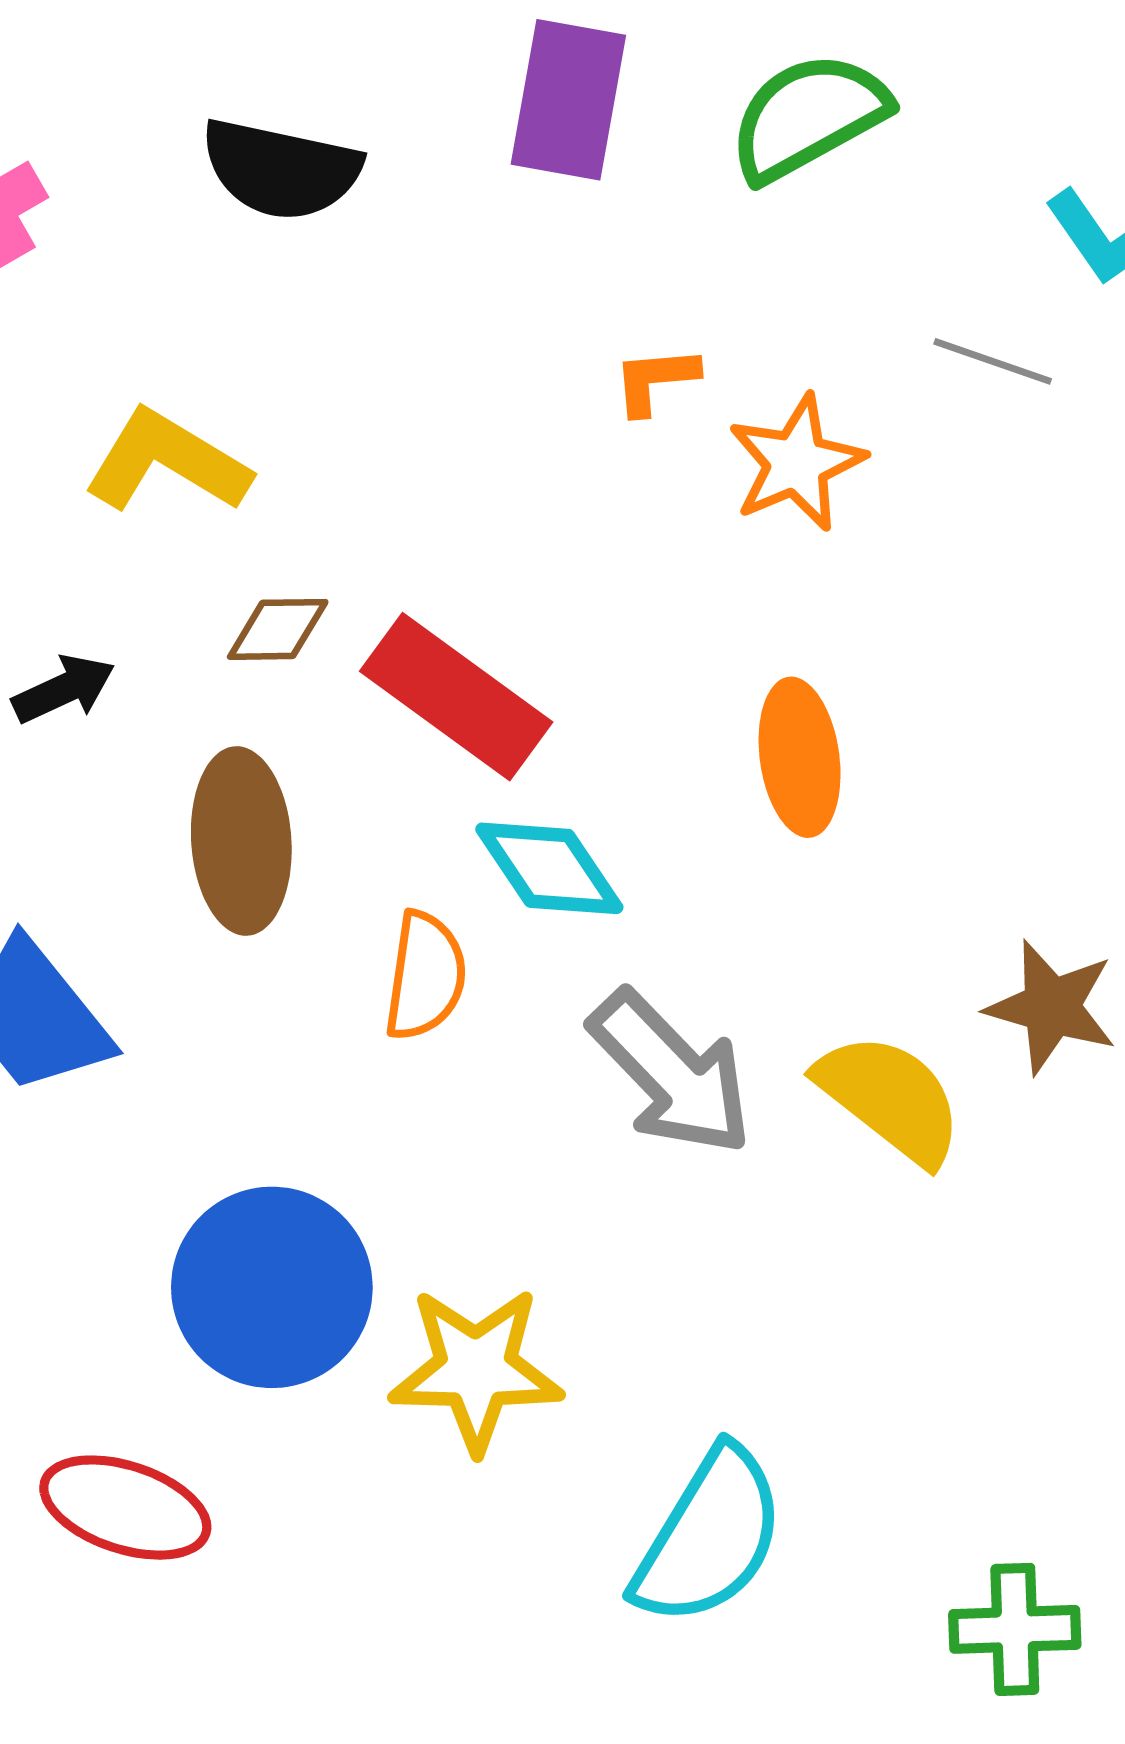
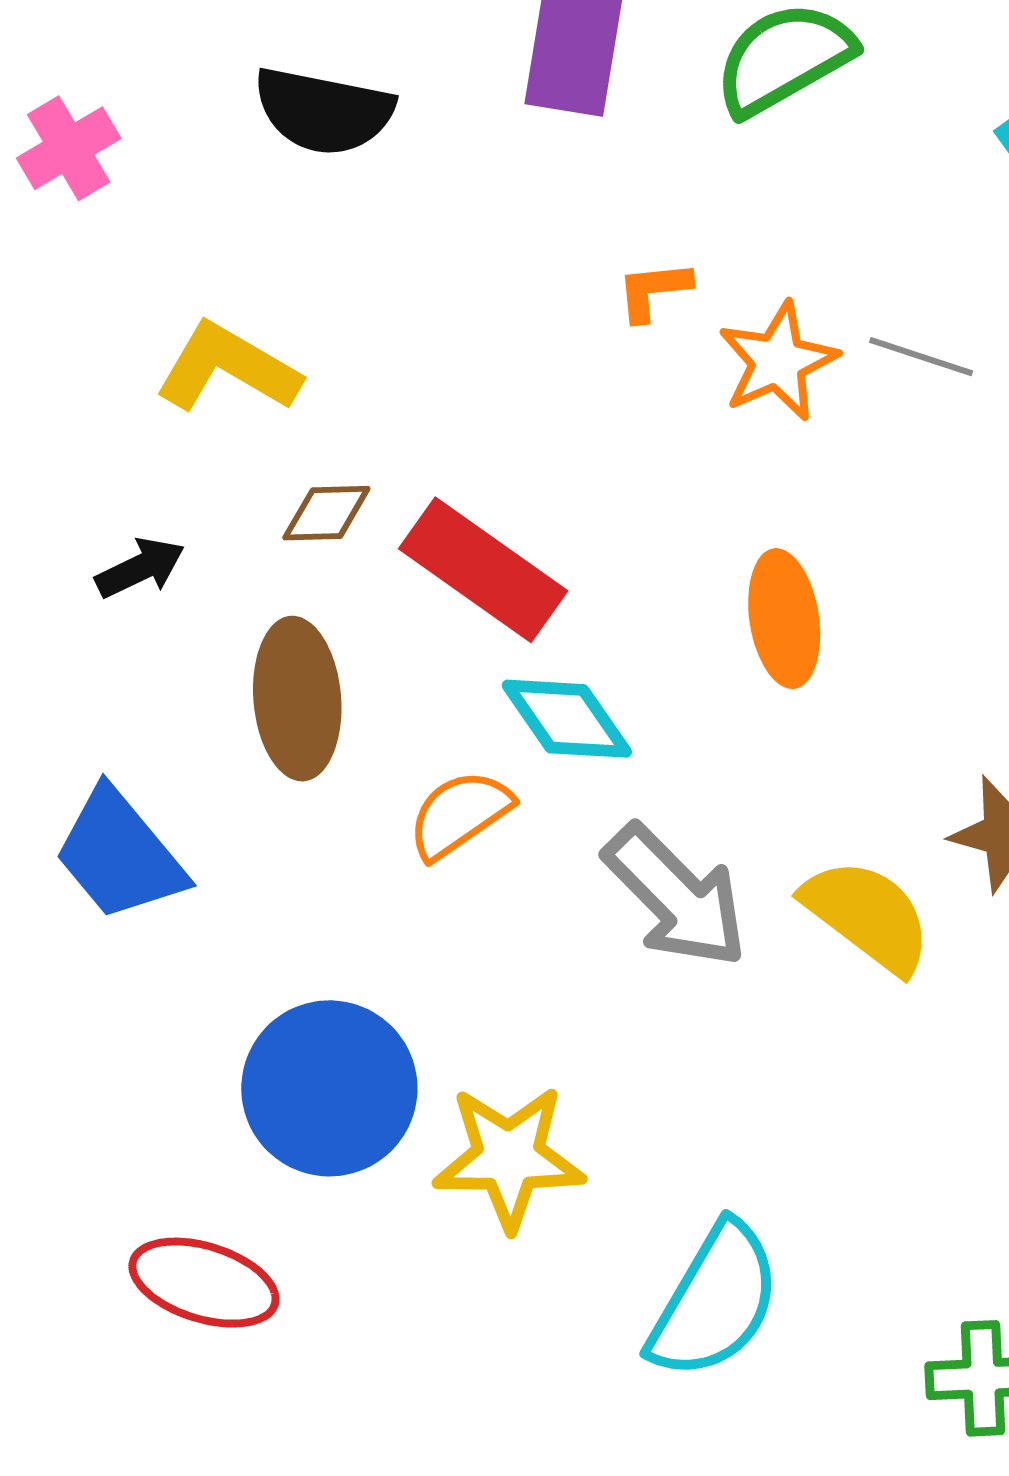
gray line: (993, 361) -> (921, 357), moved
orange semicircle: (425, 976) -> (460, 814), turned -132

